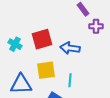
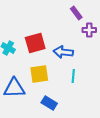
cyan line: (70, 80) -> (73, 76), moved

